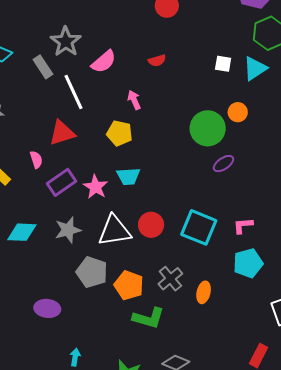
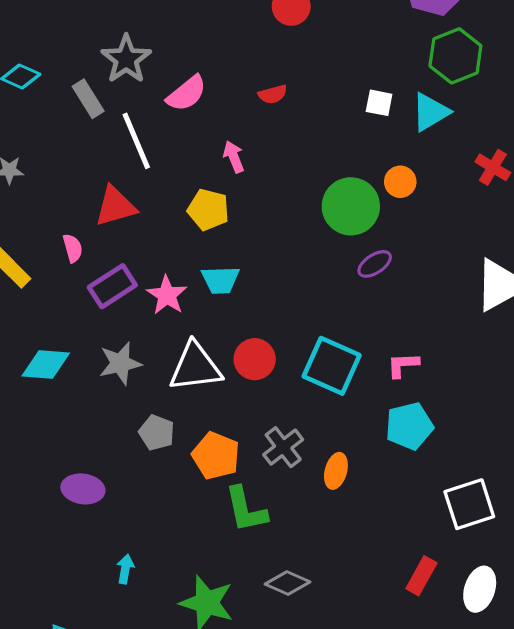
gray pentagon: (92, 272) -> (157, 433), size x0.7
green L-shape: (148, 318) -> (246, 509), turned 60

